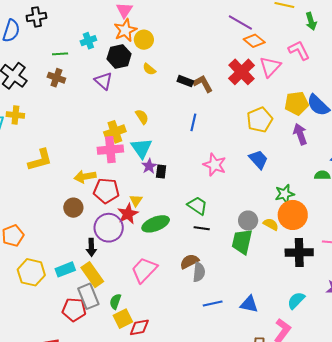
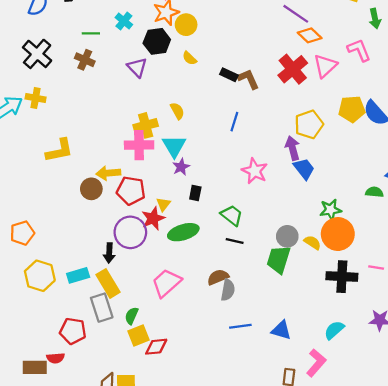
cyan cross: (88, 41) -> (124, 21), turned -35
purple arrow: (300, 134) -> (292, 148), moved
black rectangle: (161, 172) -> (195, 193), moved
brown circle: (73, 208) -> (91, 189), moved
red pentagon: (74, 310) -> (73, 331), moved

